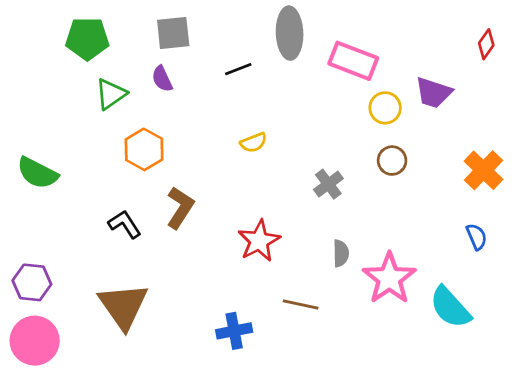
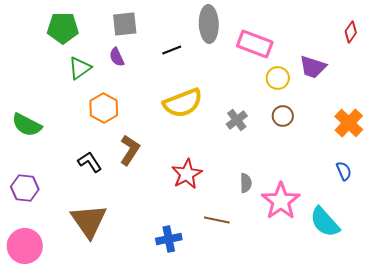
yellow semicircle: (254, 143) -> (183, 103), size x2.0
gray cross: (328, 184) -> (237, 120), moved
purple hexagon: (32, 282) -> (25, 188), moved

